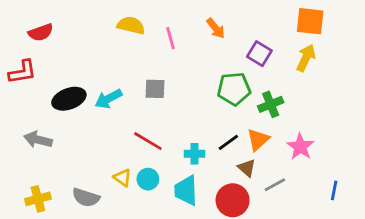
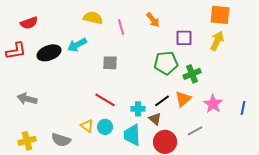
purple square: (259, 54) -> (184, 38), turned -30
black ellipse: (69, 99) -> (49, 53), moved
cyan arrow: (108, 99) -> (77, 45), moved
brown triangle: (247, 168) -> (155, 119), moved
blue line: (334, 190) -> (243, 108), moved

